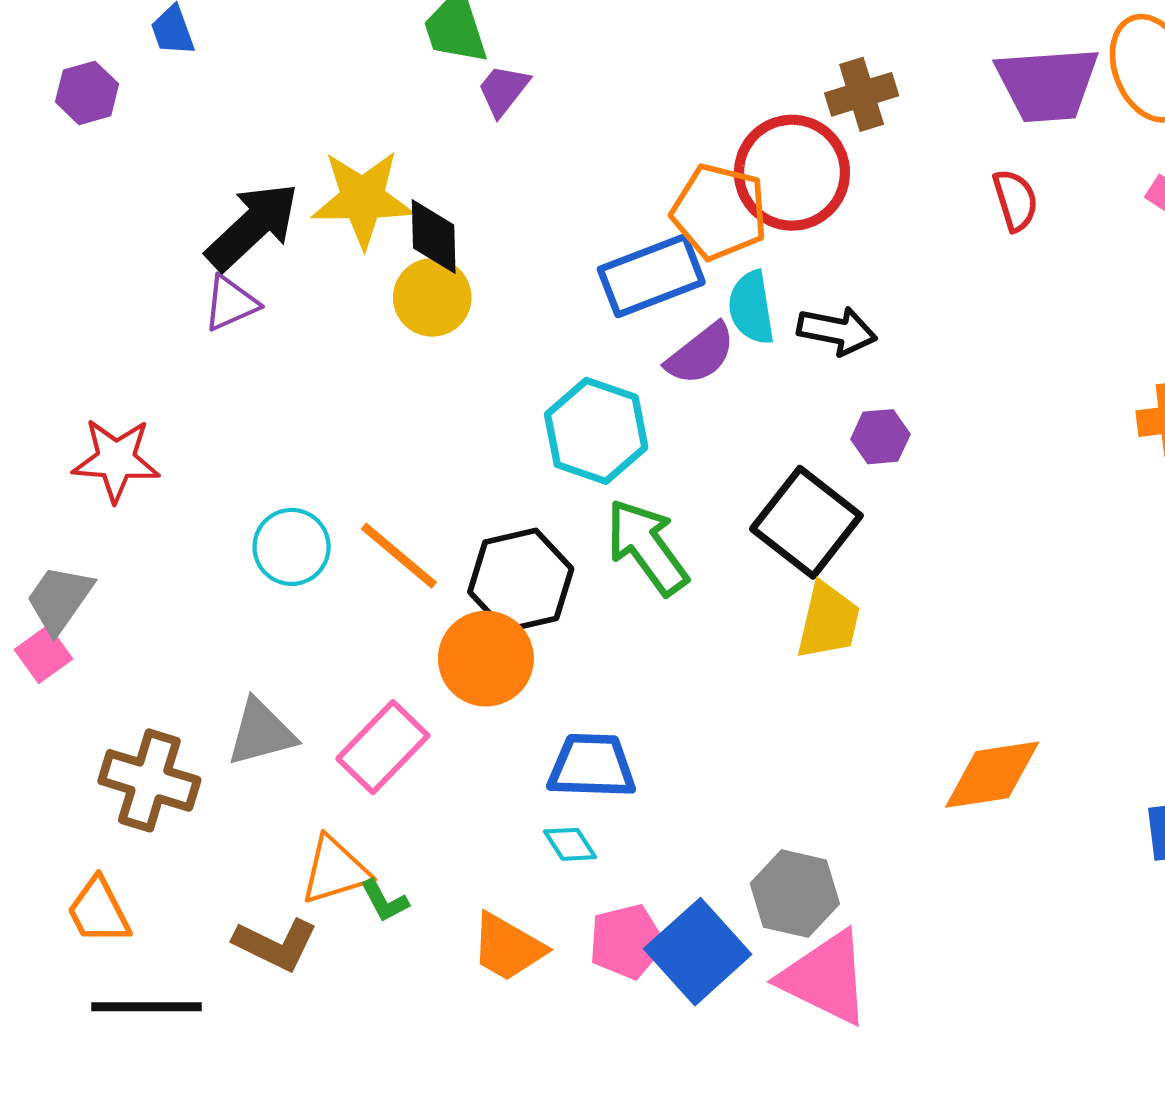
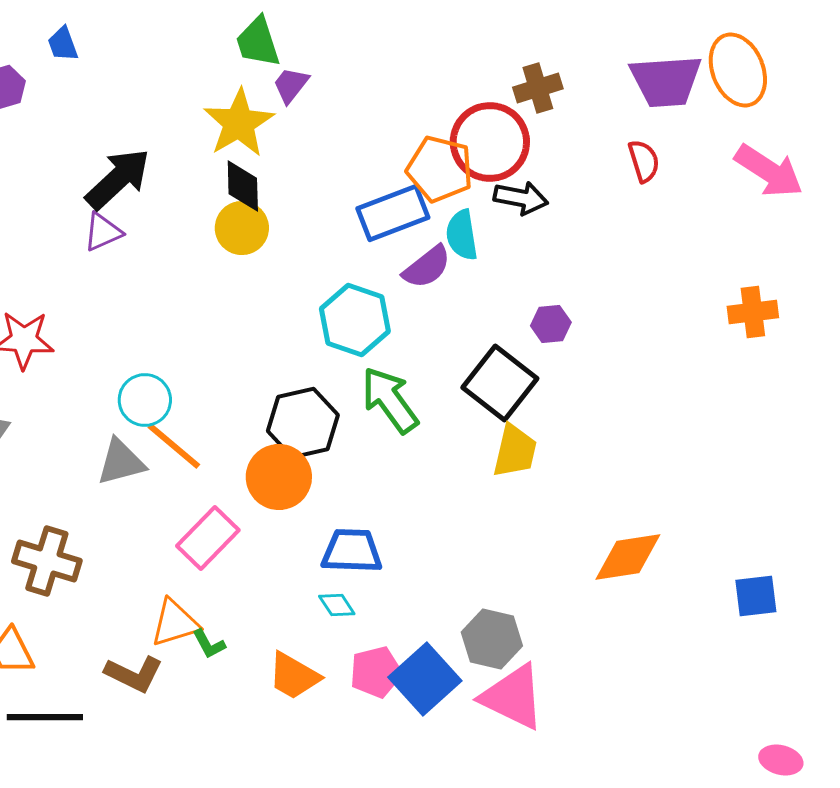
yellow star: (363, 199) -> (239, 123), moved, turned -30
black arrow: (837, 331) -> (521, 198), moved
orange line: (399, 556) -> (174, 446), moved
gray triangle: (261, 733) -> (121, 462), moved

